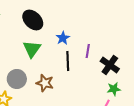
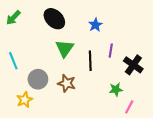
blue star: (63, 38) -> (95, 25), moved
green triangle: (32, 49) -> (65, 48), moved
green star: (114, 89) -> (116, 89), moved

